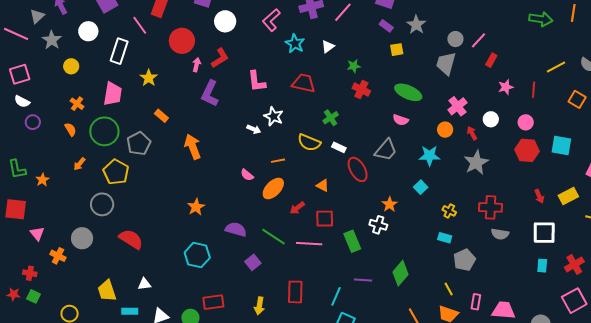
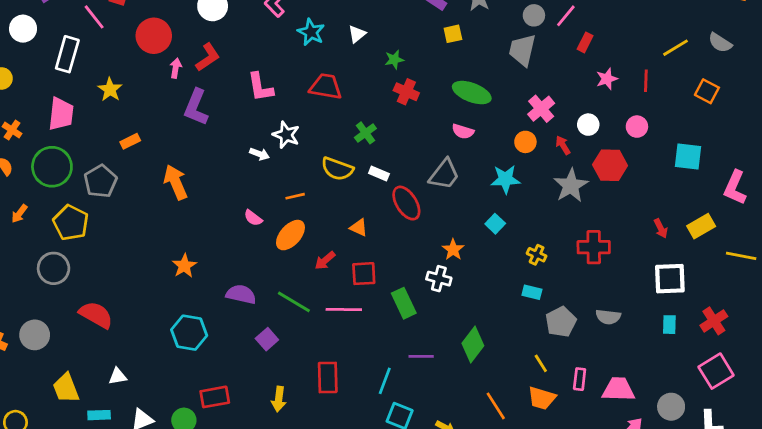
orange rectangle: (161, 116) -> (130, 141), turned -64
red hexagon: (527, 150) -> (610, 165), moved
gray semicircle: (500, 234) -> (608, 317), moved
gray circle: (82, 238) -> (35, 335), moved

